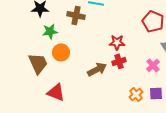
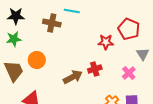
green star: (50, 31) -> (14, 39), moved
red star: (117, 42) -> (106, 42), moved

